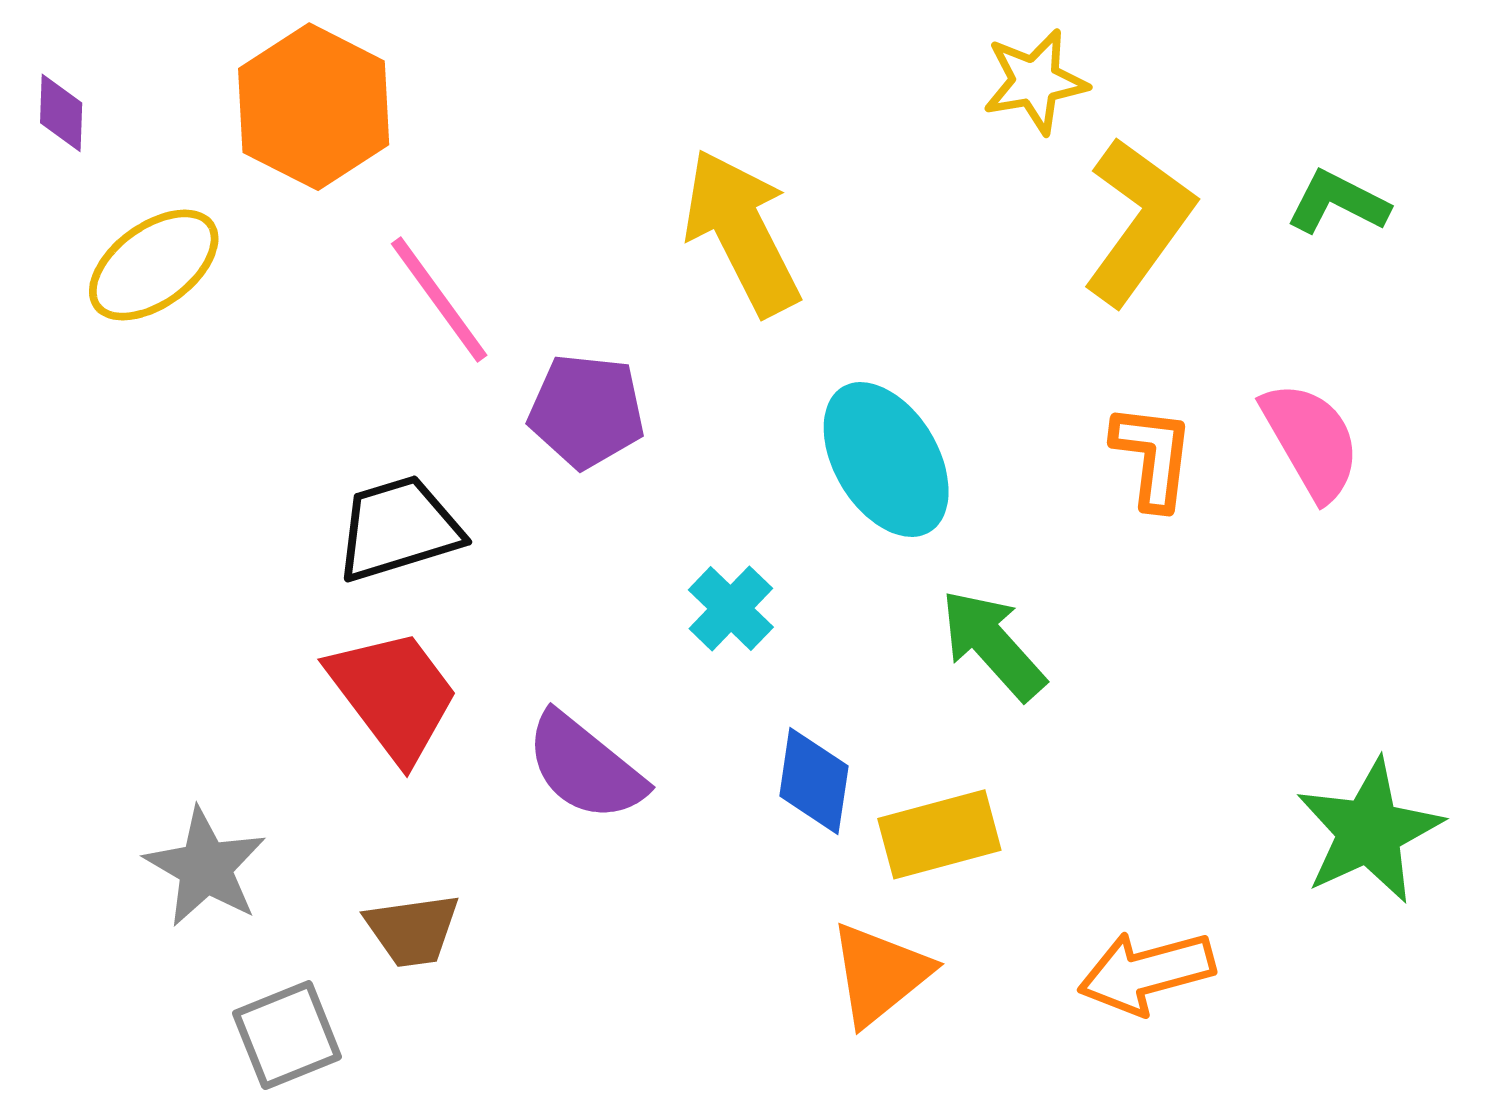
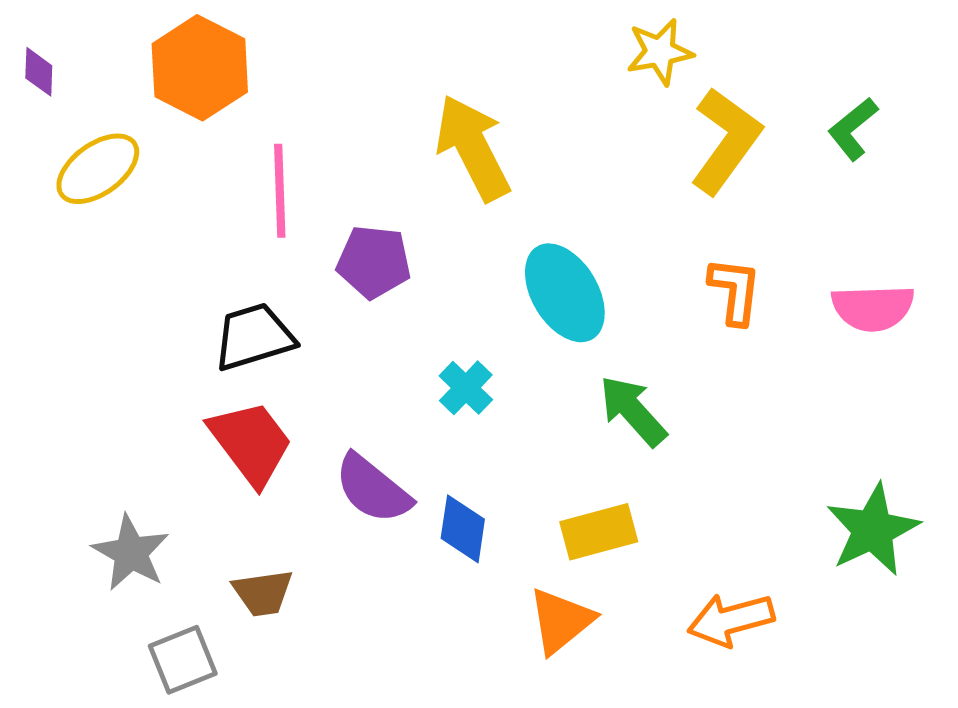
green L-shape: (1338, 202) -> (853, 129), turned -66
pink line: (439, 300) -> (280, 191), turned 34
pink semicircle: (1311, 441) -> (873, 308), moved, turned 118
blue diamond: (814, 781) -> (463, 529), moved

